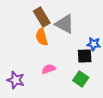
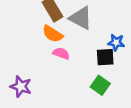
orange semicircle: (42, 37) -> (53, 34), turned -42
pink semicircle: (49, 69) -> (61, 53), moved, turned 40

